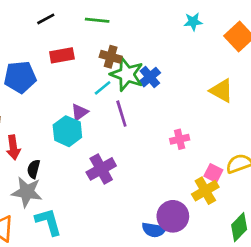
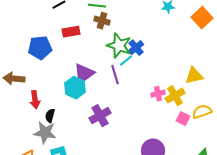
brown cross: (111, 57) -> (102, 21), moved
cyan line: (103, 88) -> (126, 61), moved
yellow triangle: (222, 91) -> (194, 76), moved, turned -42
purple triangle: (80, 112) -> (84, 74), size x1.6
yellow cross: (205, 191) -> (175, 96), moved

